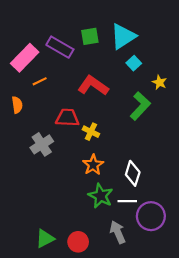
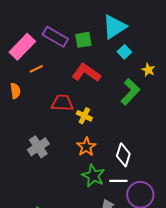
green square: (90, 36) -> (83, 40), moved
gray cross: (42, 144) -> (38, 147), moved

